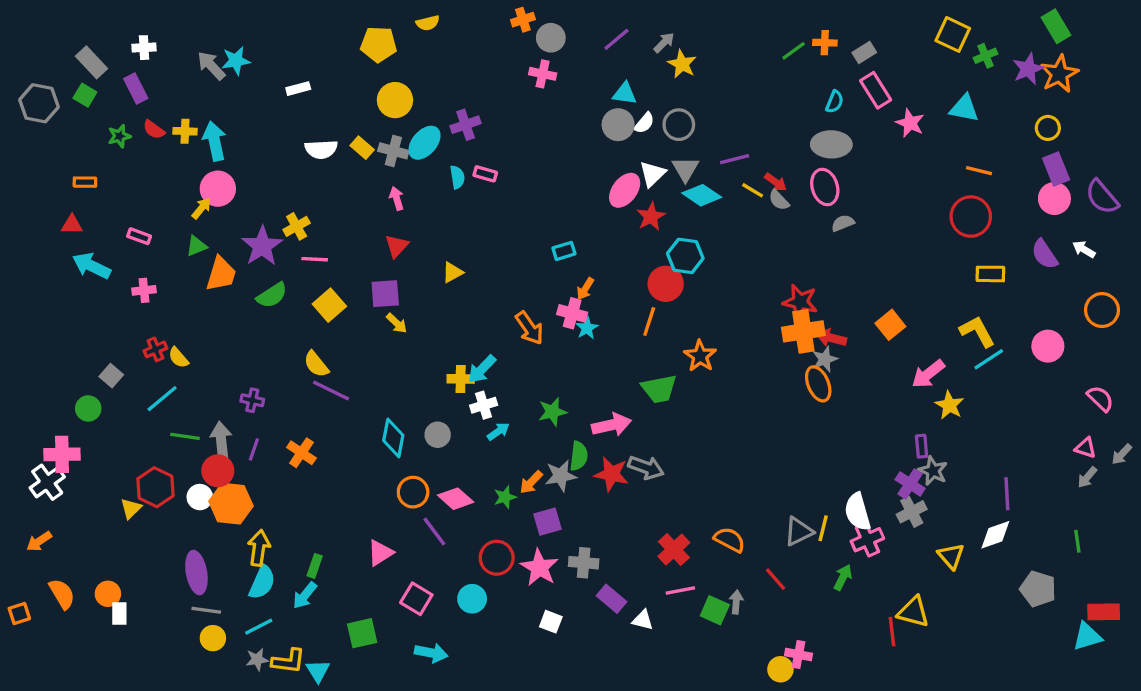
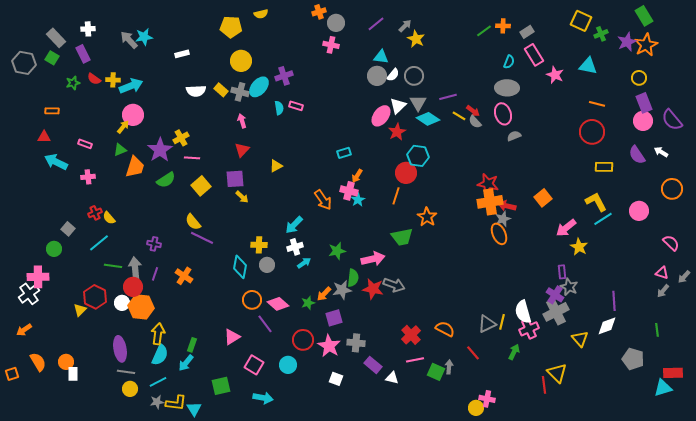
cyan arrow: (215, 141) -> (131, 86), turned 80
yellow cross: (461, 379) -> (259, 245), moved
gray cross: (912, 512) -> (556, 312), size x1.4
yellow triangle: (913, 612) -> (557, 373), turned 30

